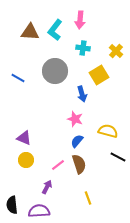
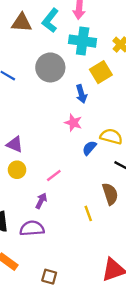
cyan cross: (83, 48) -> (83, 41), size x1.6
blue semicircle: (77, 141) -> (89, 148), moved
brown semicircle: (79, 164) -> (110, 194), moved

